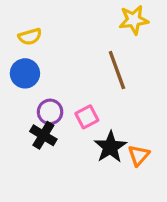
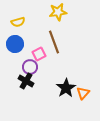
yellow star: (134, 20) -> (58, 12), moved
brown line: (117, 70) -> (54, 42), moved
pink square: (87, 117) -> (39, 54), moved

